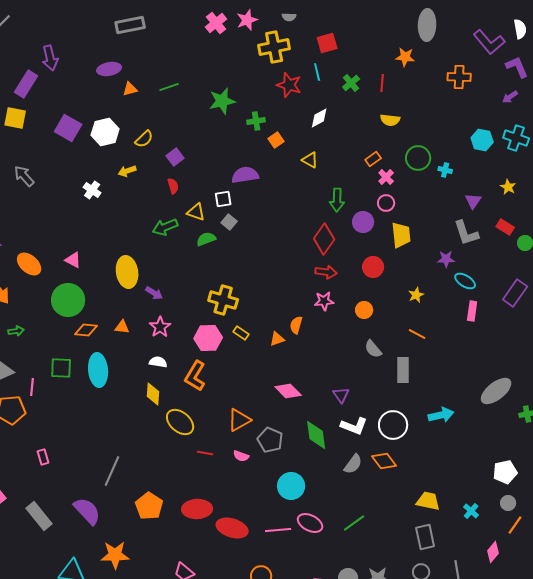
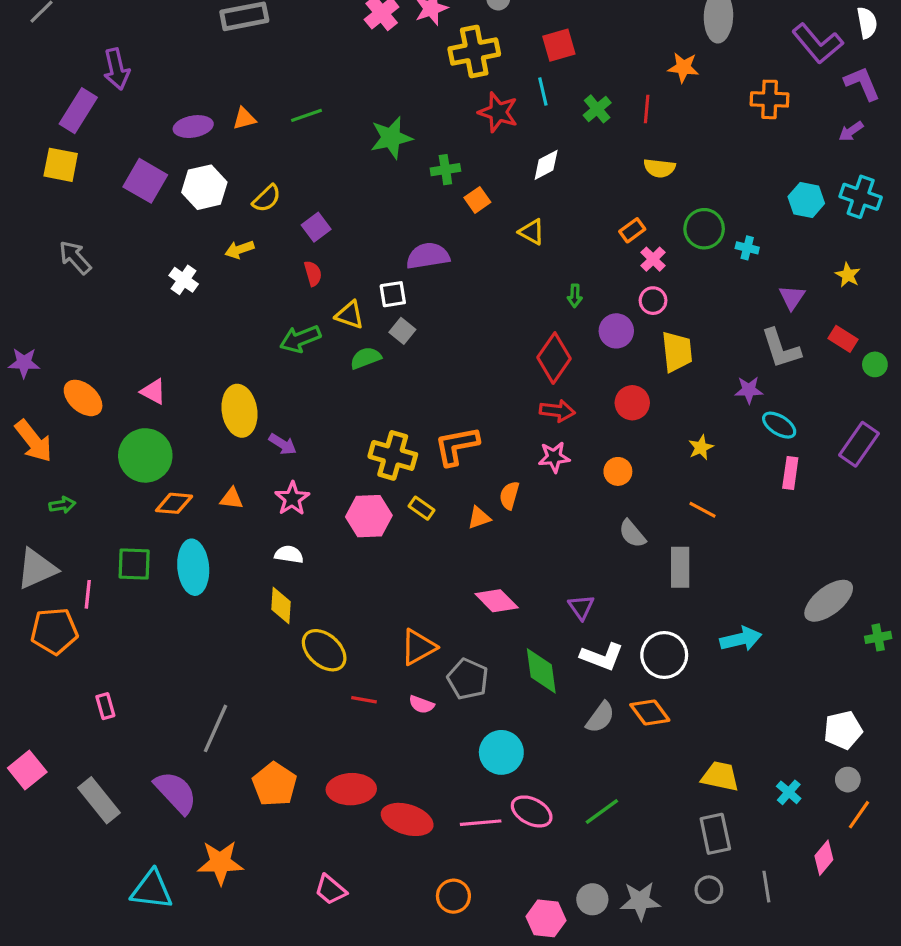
purple ellipse: (109, 69) -> (193, 127), moved
green arrow: (337, 200) -> (575, 296), size x0.6
orange L-shape: (195, 376) -> (457, 446), moved, turned 48

